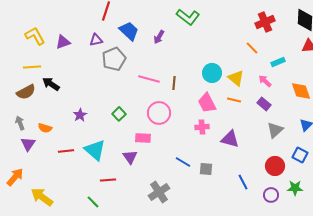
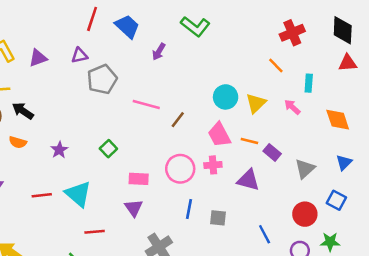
blue trapezoid: (129, 31) -> (127, 26), moved
cyan rectangle: (278, 62) -> (309, 83), turned -64
yellow triangle: (236, 78) -> (256, 103), turned 36
brown line: (174, 83) -> (178, 120), moved, turned 32
orange line: (234, 100) -> (249, 141), moved
purple rectangle: (264, 104) -> (272, 152), moved
pink circle: (159, 113) -> (180, 169), moved
orange semicircle: (45, 128) -> (18, 142), moved
purple triangle: (130, 157) -> (134, 208), moved
blue line: (183, 162) -> (189, 209), turned 70

